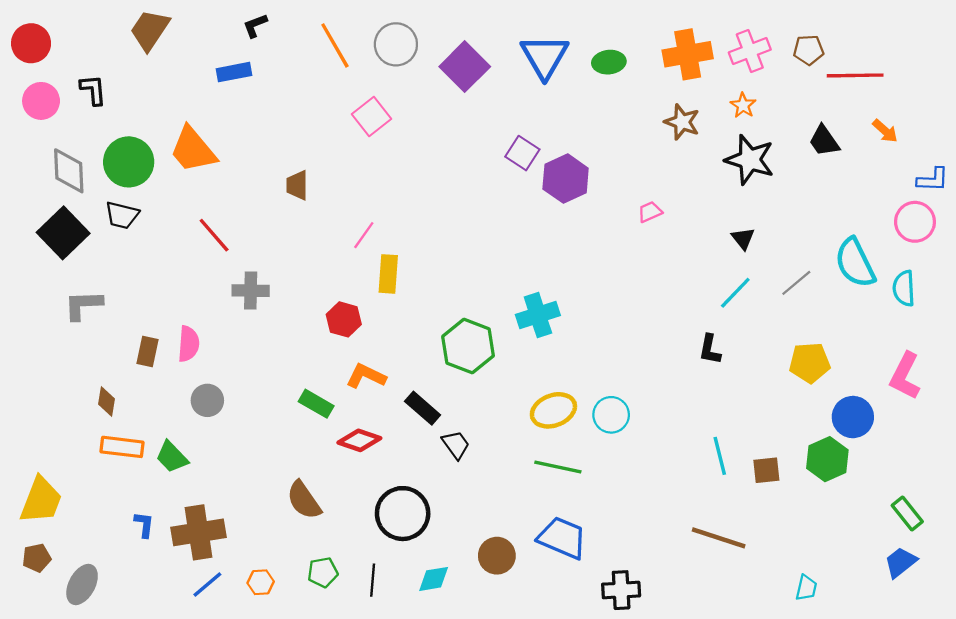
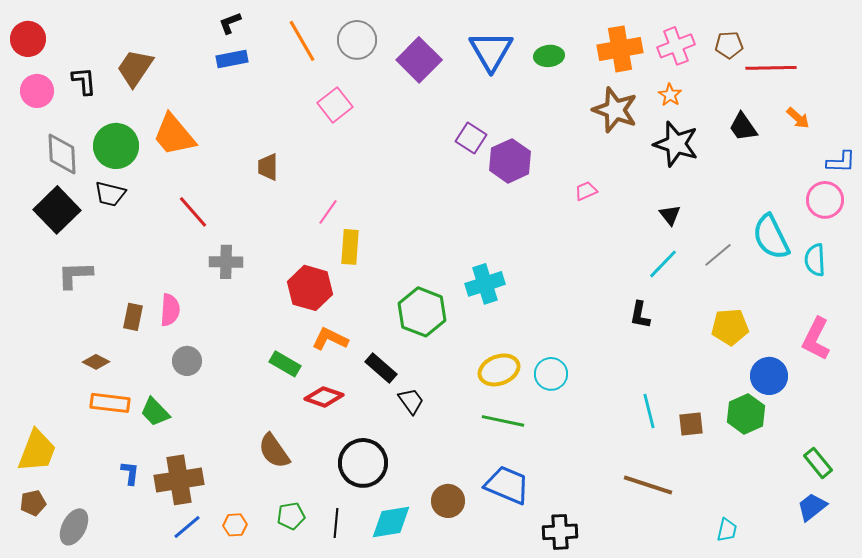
brown trapezoid: (150, 30) -> (135, 68), moved
blue rectangle: (234, 72) -> (232, 59), moved
brown star: (682, 122) -> (615, 110), size x1.4
red hexagon: (344, 319) -> (310, 288), size x1.4
brown diamond: (106, 401) -> (96, 362), turned -72
cyan diamond: (434, 579) -> (391, 522), size x1.4

